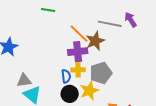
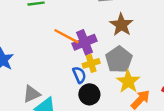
orange line: (79, 34) -> (66, 36), moved
brown star: (95, 41) -> (121, 25), moved
yellow star: (89, 91) -> (128, 82), moved

